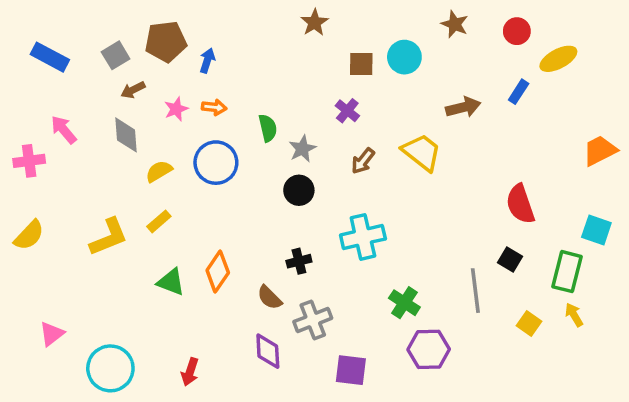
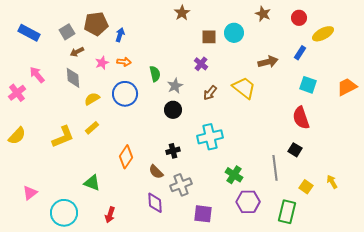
pink cross: (29, 161) -> (17, 93), turned -30
cyan square: (596, 230) -> (308, 85), moved
green rectangle: (567, 272) -> (287, 212), moved
green triangle: (171, 282) -> (92, 183), moved

